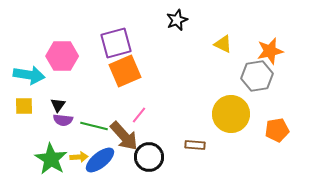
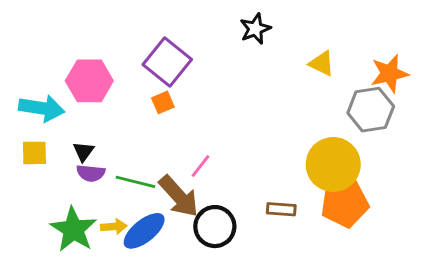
purple square: (116, 43) -> (167, 62), turned -36
orange square: (125, 71) -> (163, 102), moved, size x0.5
orange pentagon: (277, 130) -> (345, 203), moved, size x1.4

